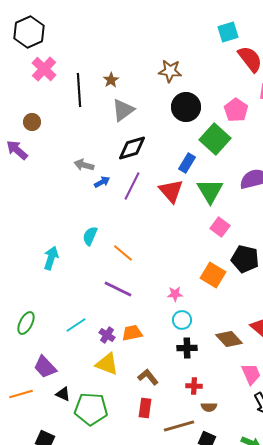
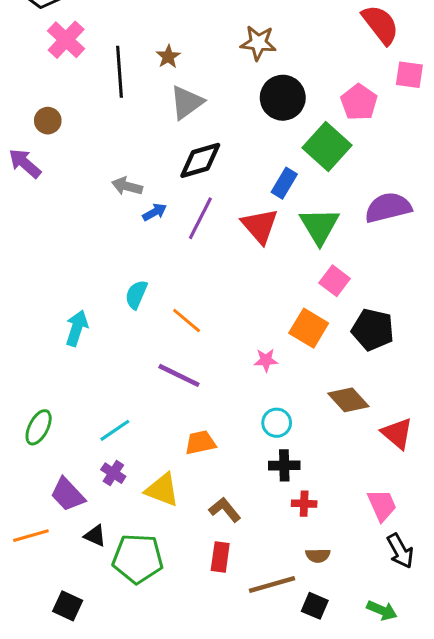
orange square: (213, 275) -> (309, 328), moved
pink star: (175, 294) -> (266, 360), moved
purple cross: (107, 335) -> (113, 473), moved
brown diamond: (229, 339) -> (348, 400), moved
red cross: (194, 386) -> (304, 504), moved

